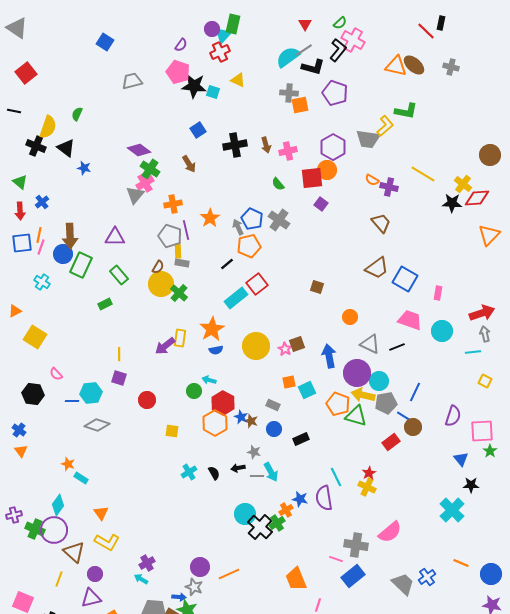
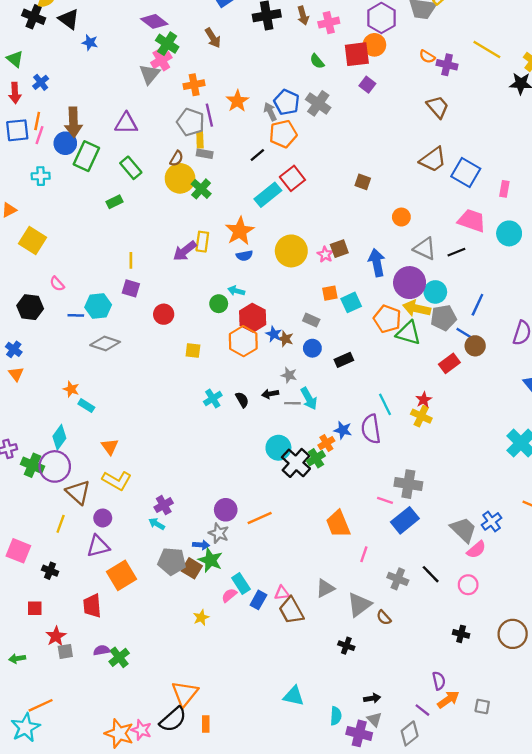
cyan cross: (42, 282) -> (41, 176), turned -35
pink semicircle: (390, 532) -> (476, 550), moved, size x0.7

